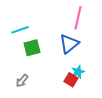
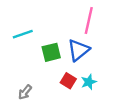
green square: (32, 48) -> (51, 52), moved
red square: (71, 80) -> (68, 81), moved

